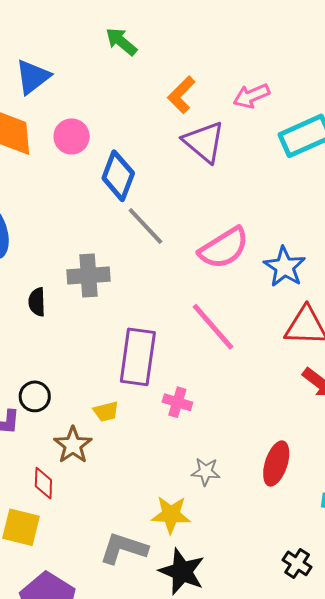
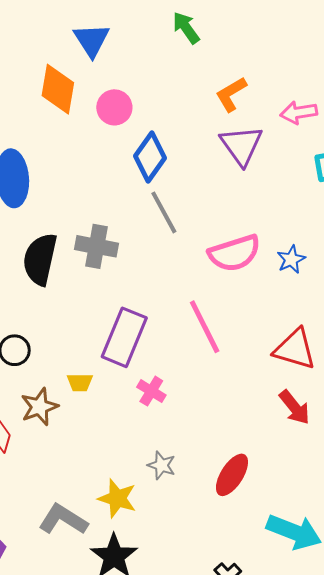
blue triangle: (33, 77) -> (92, 40), turned -39
blue star: (285, 267) -> (291, 259), moved, size x0.7
black semicircle: (37, 302) -> (40, 259), size x1.8

